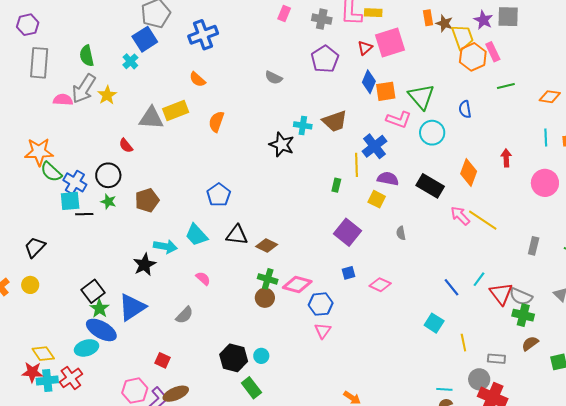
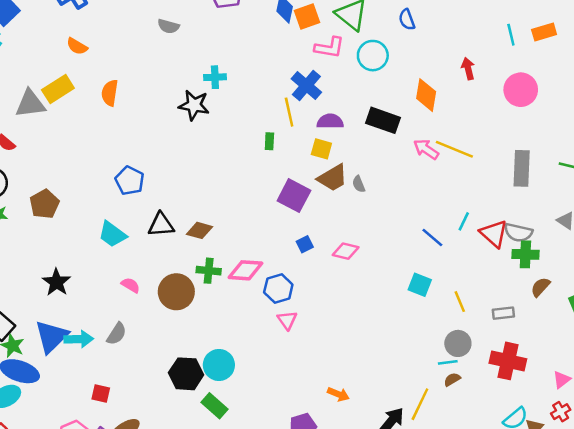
brown trapezoid: (335, 121) -> (333, 178), moved
cyan arrow: (165, 246) -> (79, 339), moved
gray rectangle: (534, 246) -> (522, 168), size x1.6
brown circle: (265, 298) -> (176, 292), moved, size x1.5
cyan circle: (261, 356) -> (219, 365), size x1.6
gray circle: (479, 379) -> (458, 343), moved

